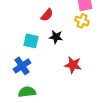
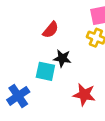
cyan square: (31, 41) -> (45, 71), moved

